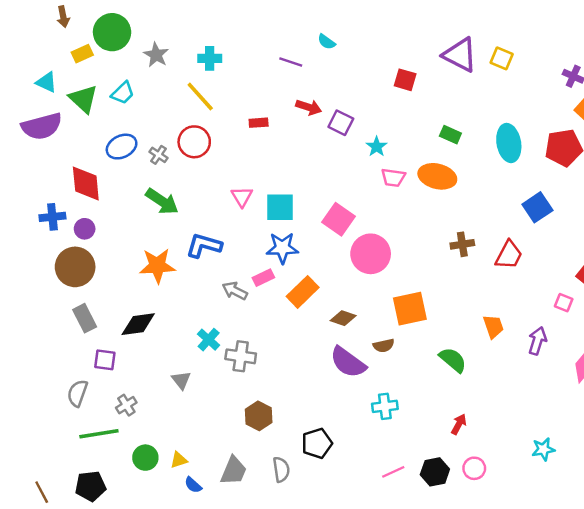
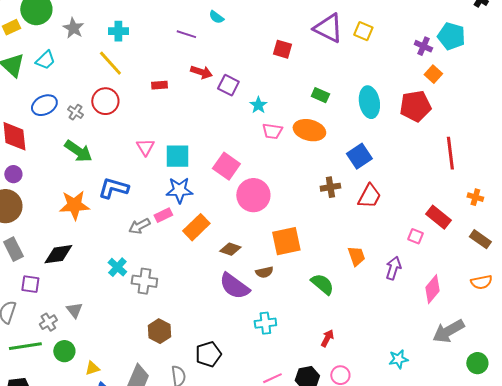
blue square: (537, 207) -> (359, 156), moved
gray arrow: (235, 291) -> (139, 226), turned -55
gray triangle: (181, 380) -> (74, 310), moved
green circle: (145, 458) -> (64, 351), moved

